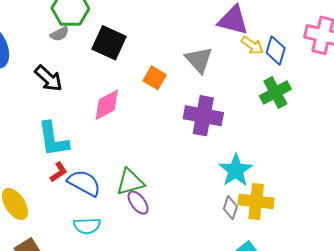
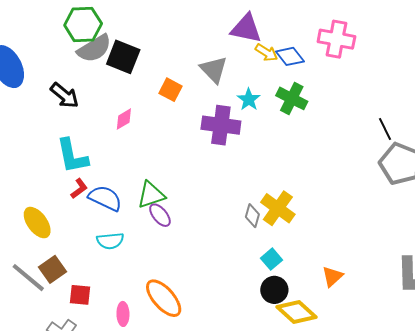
gray semicircle: (60, 34) -> (94, 48), moved, size x1.8
blue diamond: (276, 50) -> (290, 56), turned -52
green cross: (275, 93) -> (292, 98), turned -32
pink diamond: (107, 105) -> (124, 119), size x0.7
cyan star: (236, 170) -> (249, 99), moved, size x0.7
yellow cross: (256, 201) -> (278, 208), turned 32

